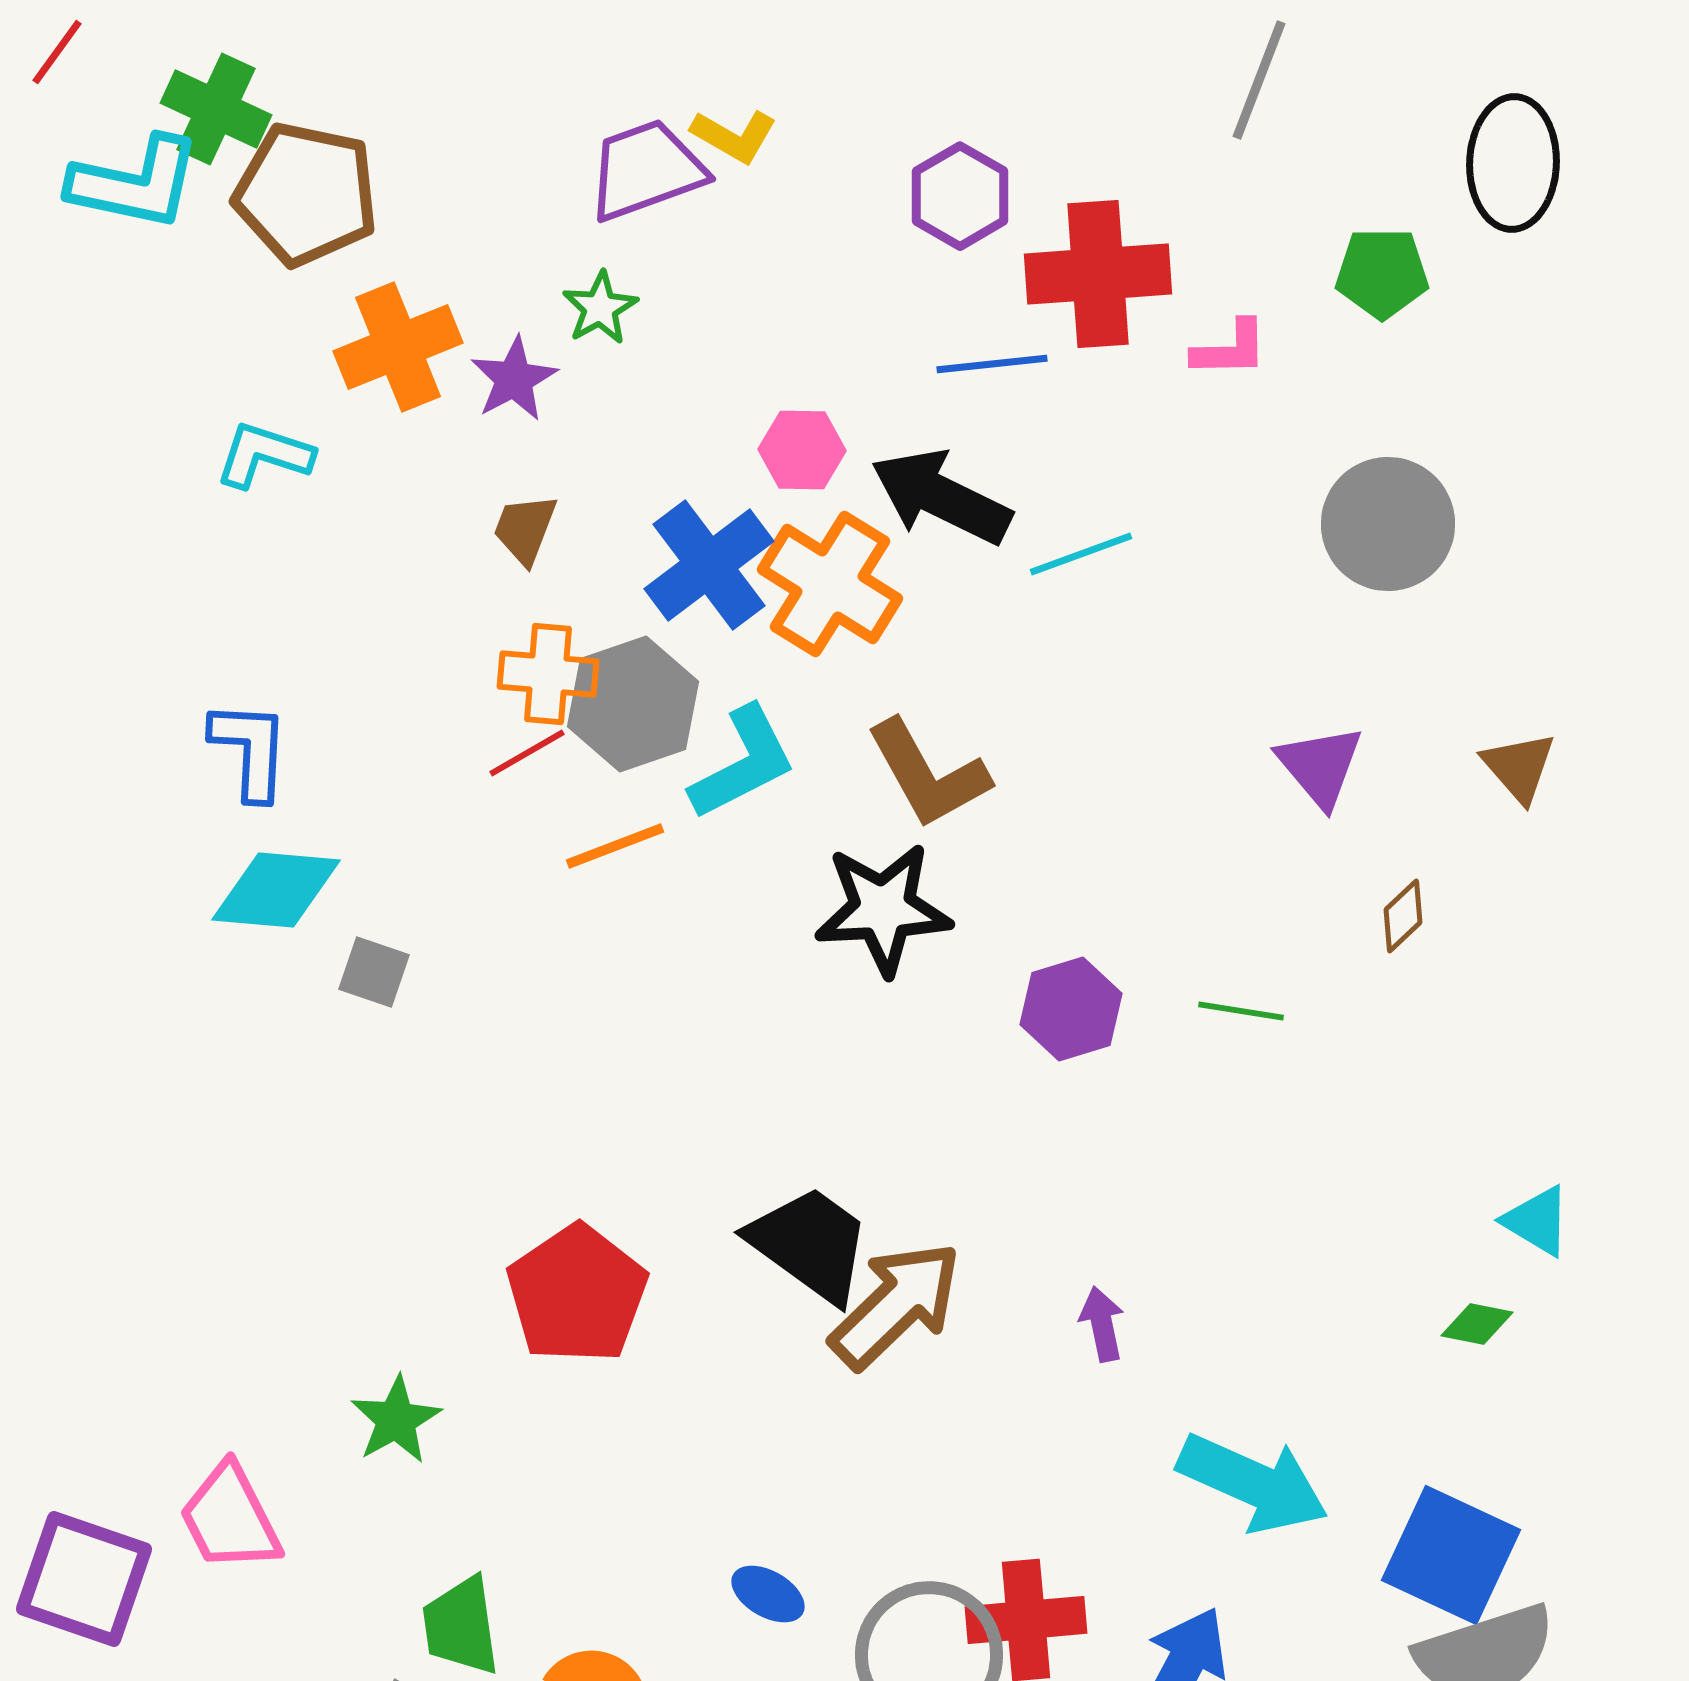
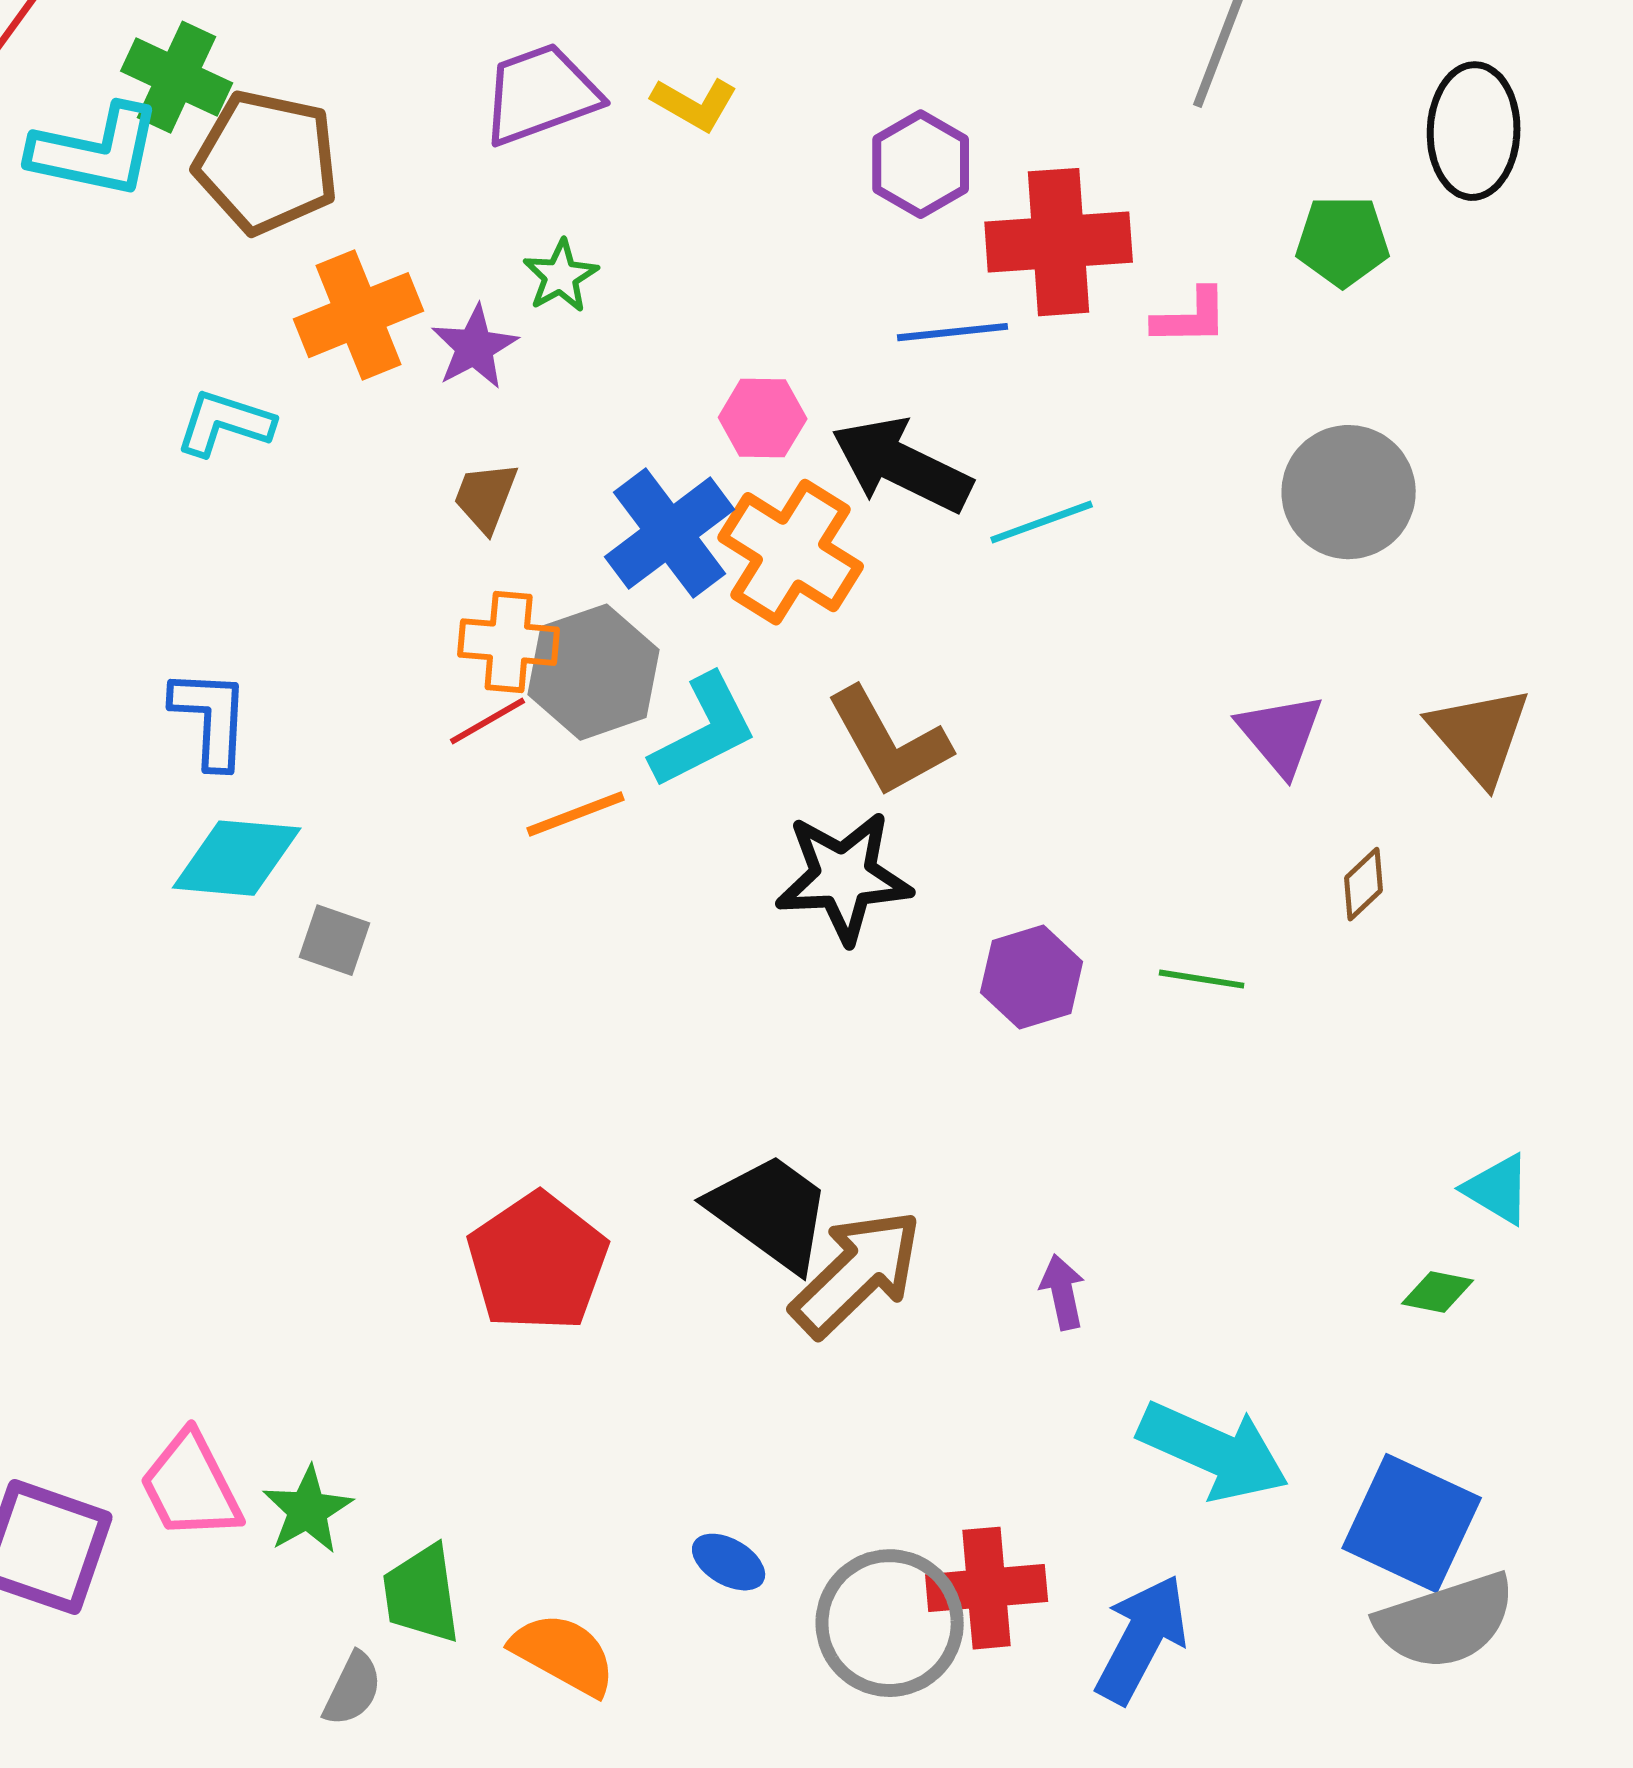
purple trapezoid: (646, 170) -> (541, 94), moved
brown triangle: (1519, 767) -> (1480, 735), size x1.4
green star: (396, 1420) -> (308, 1510), moved

